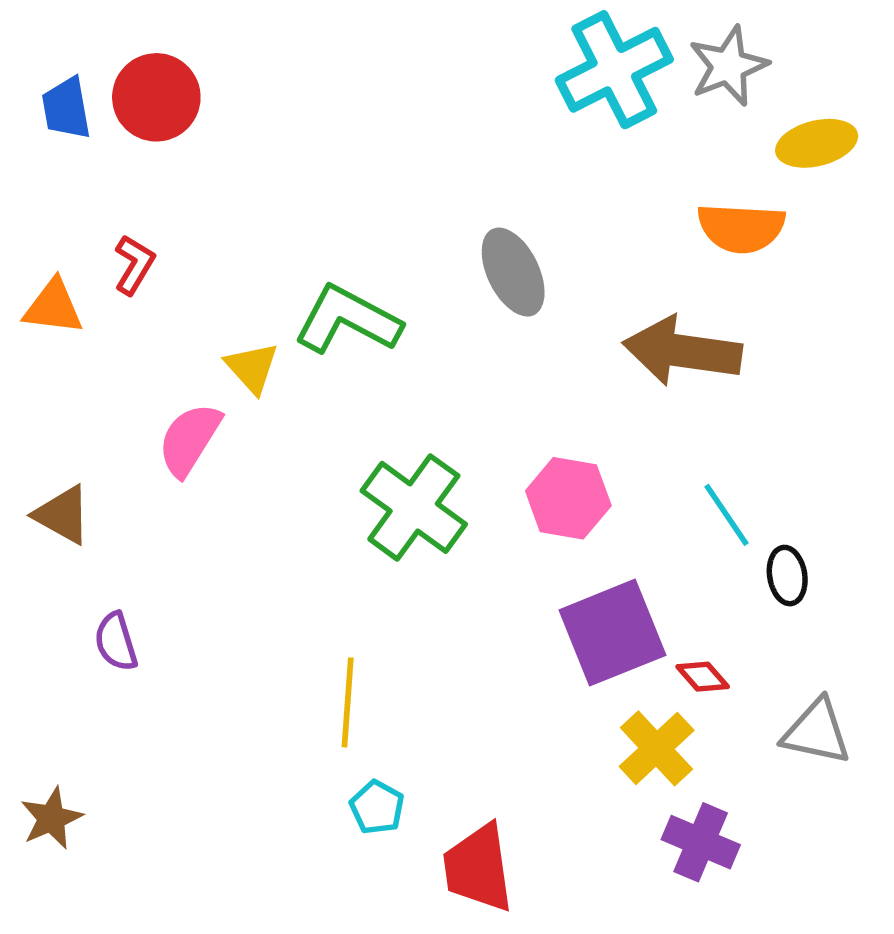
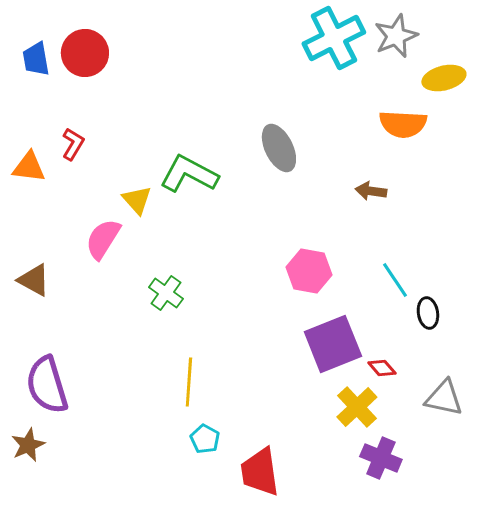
brown arrow: (682, 351) -> (371, 191), size x0.5
green cross: (414, 507) -> (166, 293), moved, size x0.6
purple semicircle: (116, 642) -> (47, 385), moved, size x1.8

